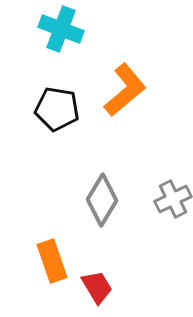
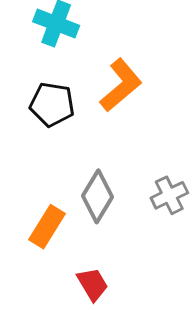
orange rectangle: (52, 261) -> (47, 227), moved, turned 51

